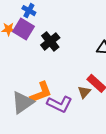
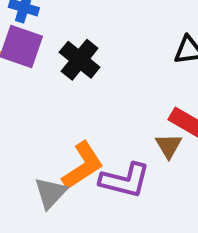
gray triangle: (23, 102) -> (50, 193), size x0.7

